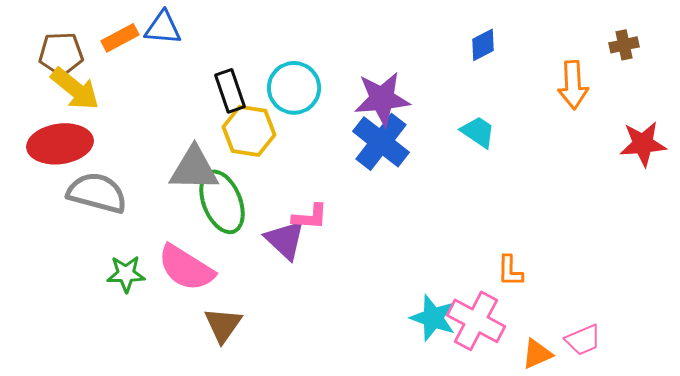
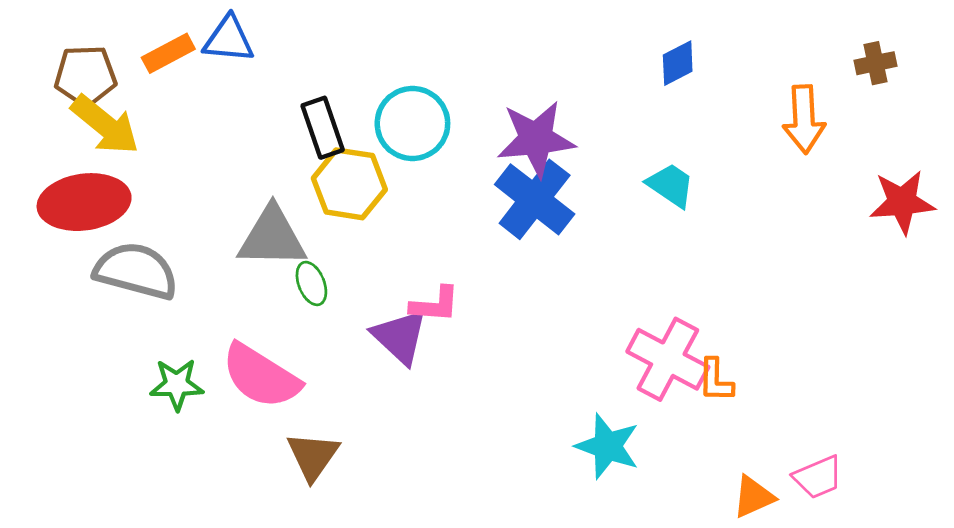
green ellipse: (222, 202) -> (311, 283), size x0.5
pink cross: (476, 321) -> (668, 359), moved

